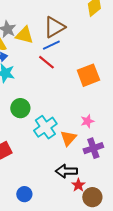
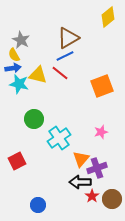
yellow triangle: (24, 35) -> (38, 75), moved
orange triangle: (68, 138) -> (81, 159), moved
purple cross: (93, 148) -> (97, 168), moved
brown circle: (92, 197) -> (112, 199), moved

